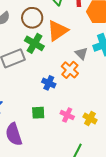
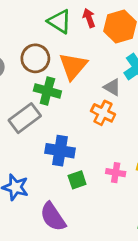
blue cross: (49, 83) -> (60, 151), moved, size x1.5

